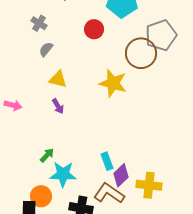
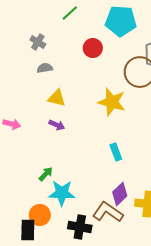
gray semicircle: (46, 49) -> (45, 68), turned 42
purple arrow: (58, 106) -> (57, 125), turned -35
cyan rectangle: (107, 161) -> (116, 152), moved

